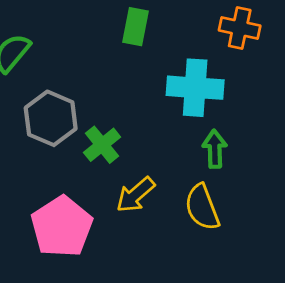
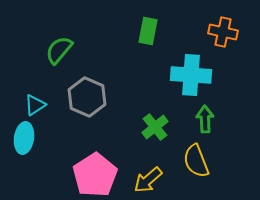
green cross: (102, 145) -> (155, 127), moved
yellow arrow: (135, 195) -> (148, 180), moved

